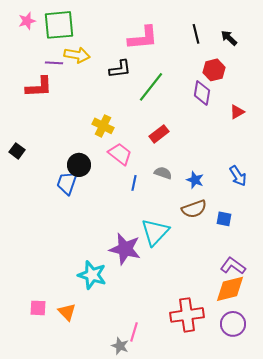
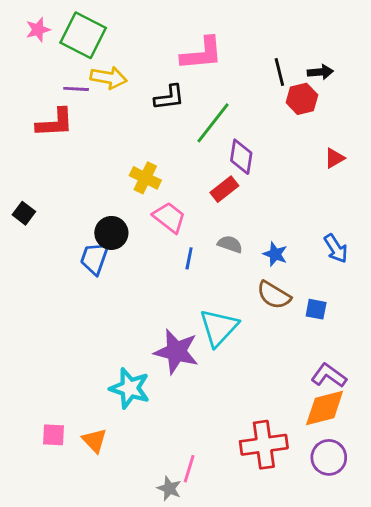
green square: (59, 25) -> (83, 35), turned 32
black line: (196, 34) -> (279, 72), moved
black arrow: (229, 38) -> (320, 72), moved, turned 132
purple diamond: (202, 93) -> (241, 157), moved
brown semicircle: (194, 209) -> (274, 295), turned 50

